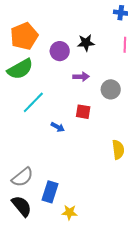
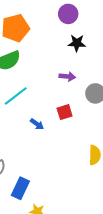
purple circle: (60, 51) -> (68, 14), moved
red square: (83, 112) -> (65, 112), turned -35

